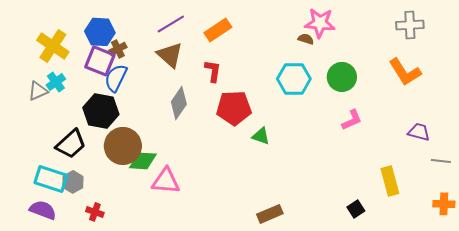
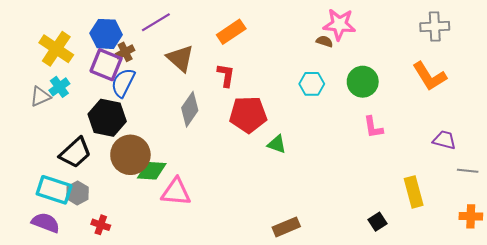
purple line: (171, 24) -> (156, 22), moved
cyan hexagon: (294, 79) -> (312, 84), size x0.7
pink L-shape: (352, 120) -> (373, 127), turned 105

